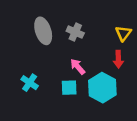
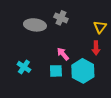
gray ellipse: (43, 31) -> (35, 25), turned -65
gray cross: (75, 32) -> (61, 18), moved

